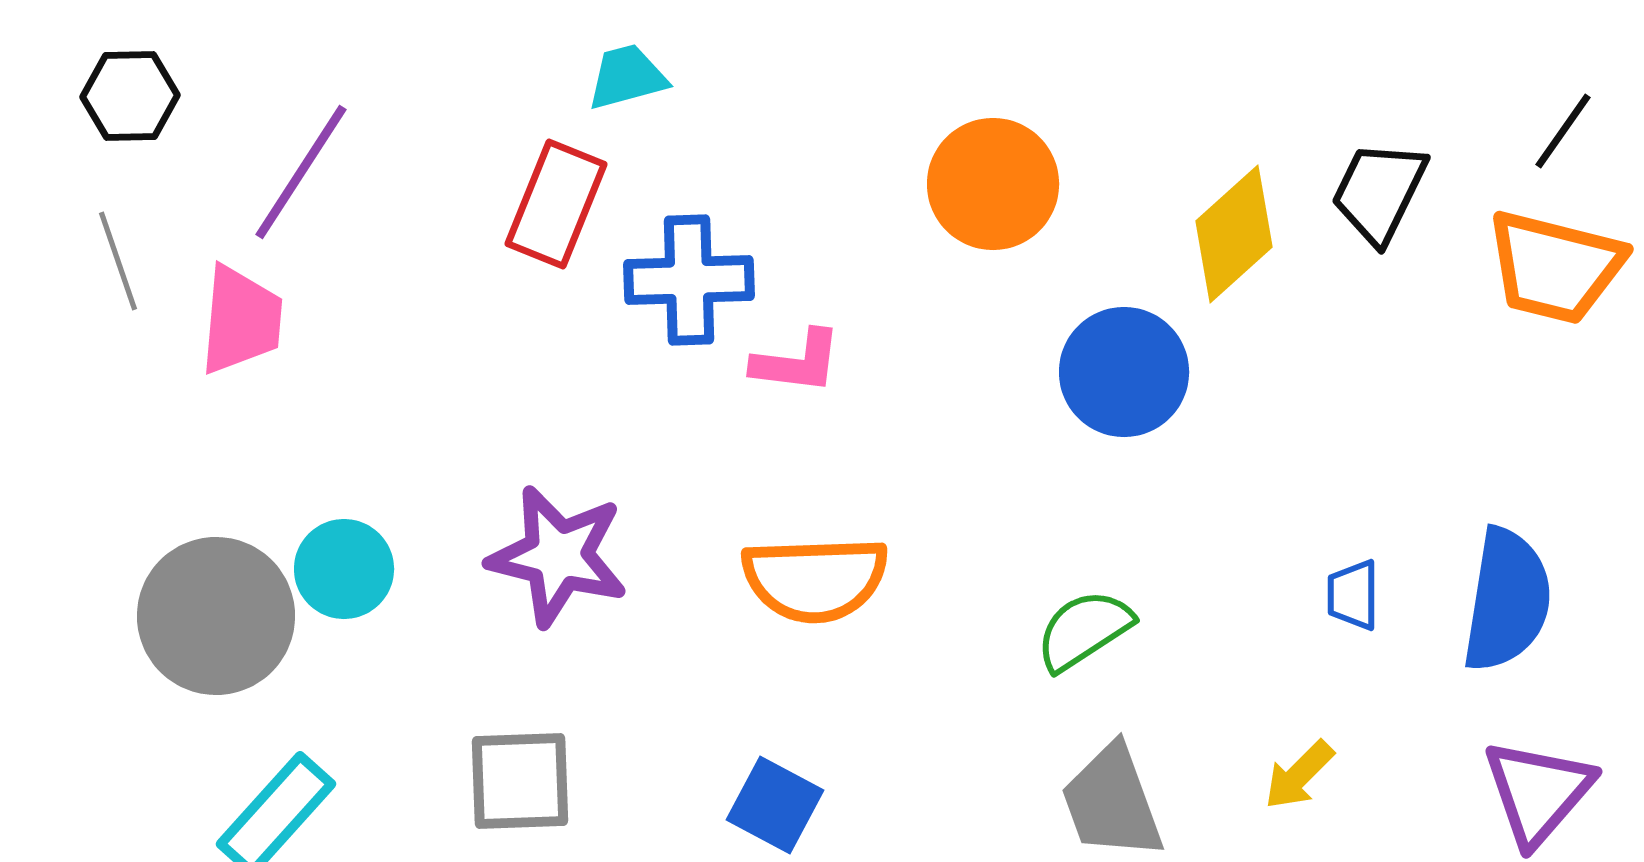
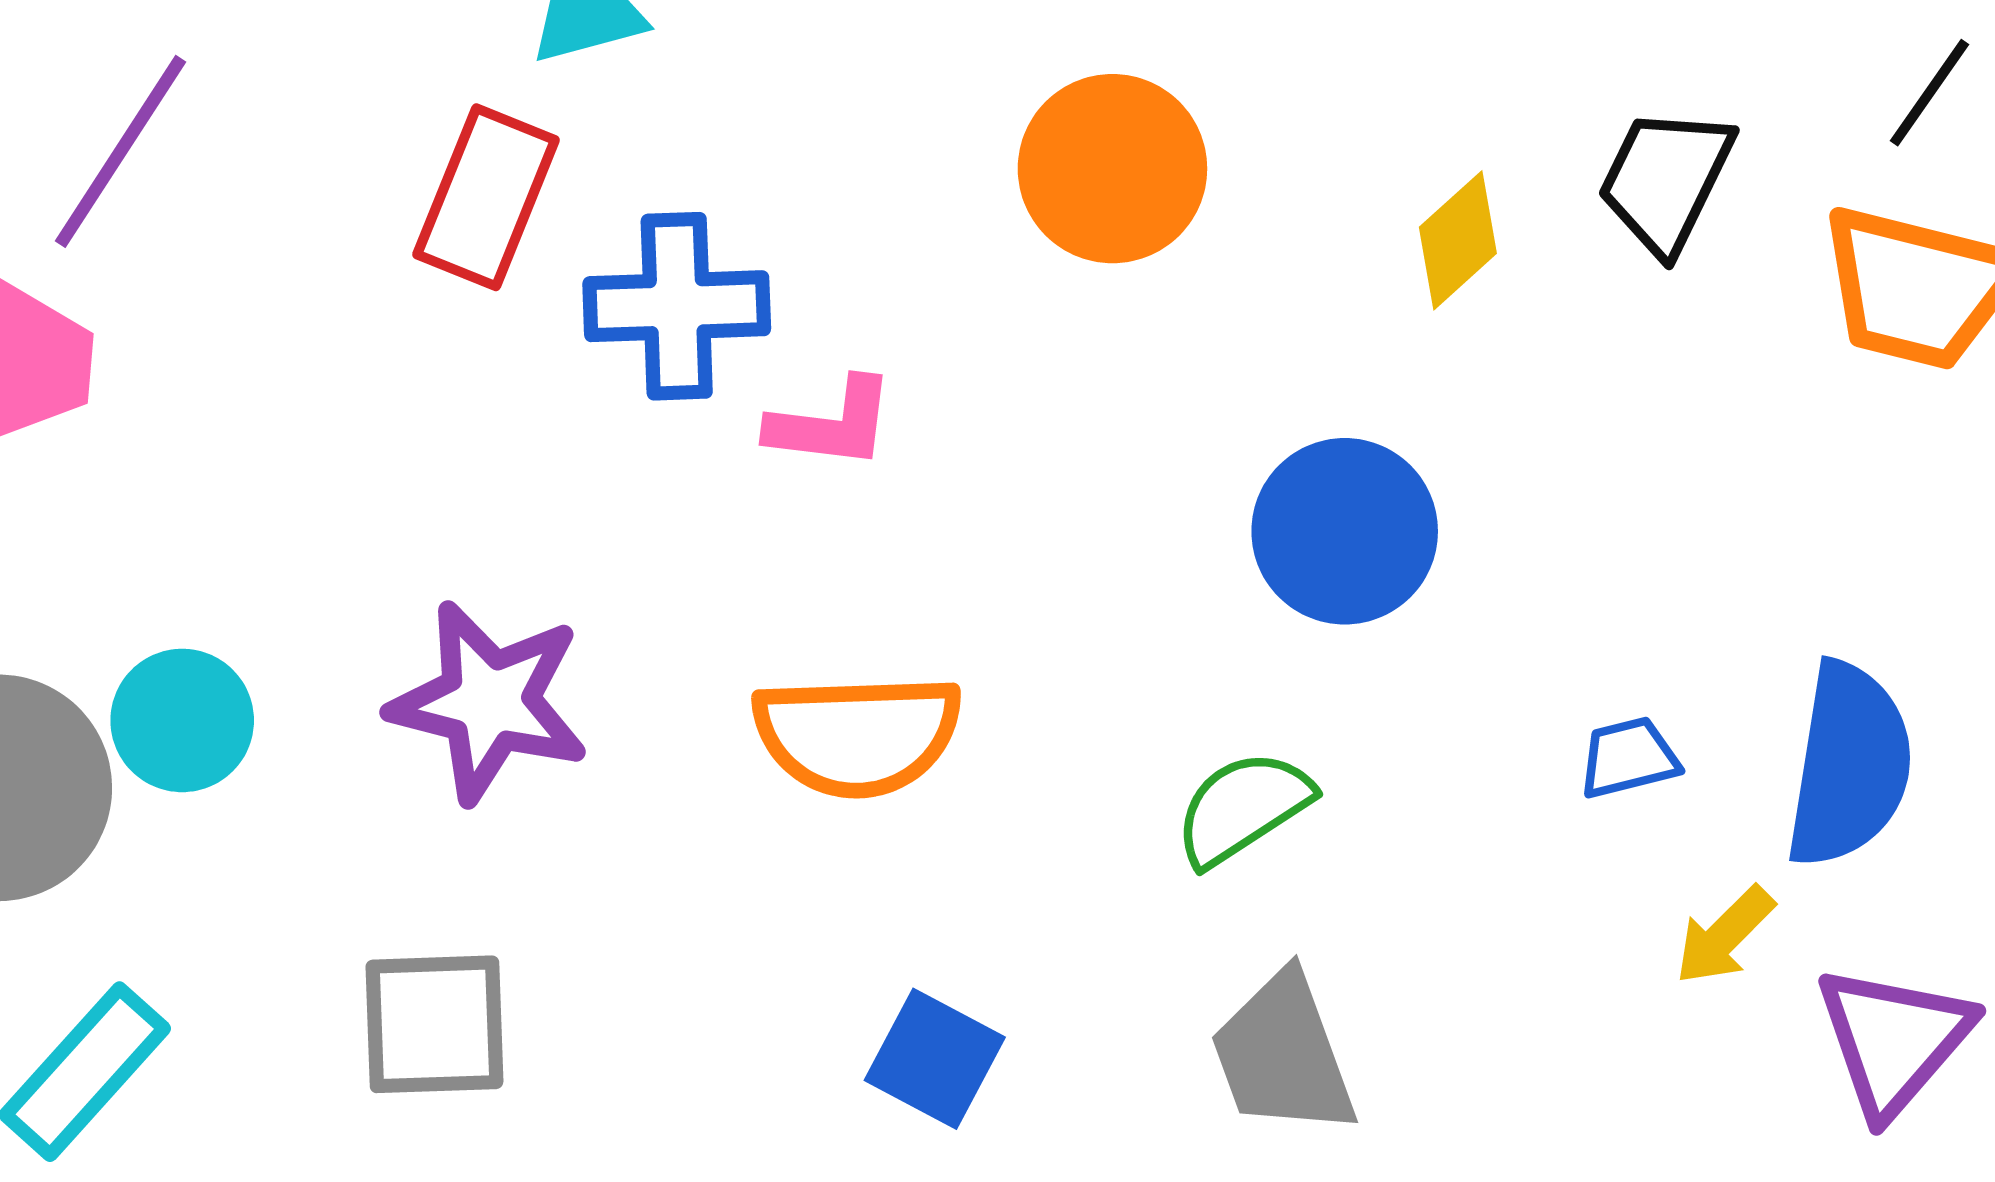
yellow diamond: (1234, 234) -> (1458, 240), size x0.7
blue circle: (1124, 372) -> (1345, 531), moved
blue trapezoid: (1353, 595) -> (1628, 758), turned 76
yellow arrow: (1299, 775) -> (1725, 935), moved
blue square: (775, 805) -> (935, 1059), moved

